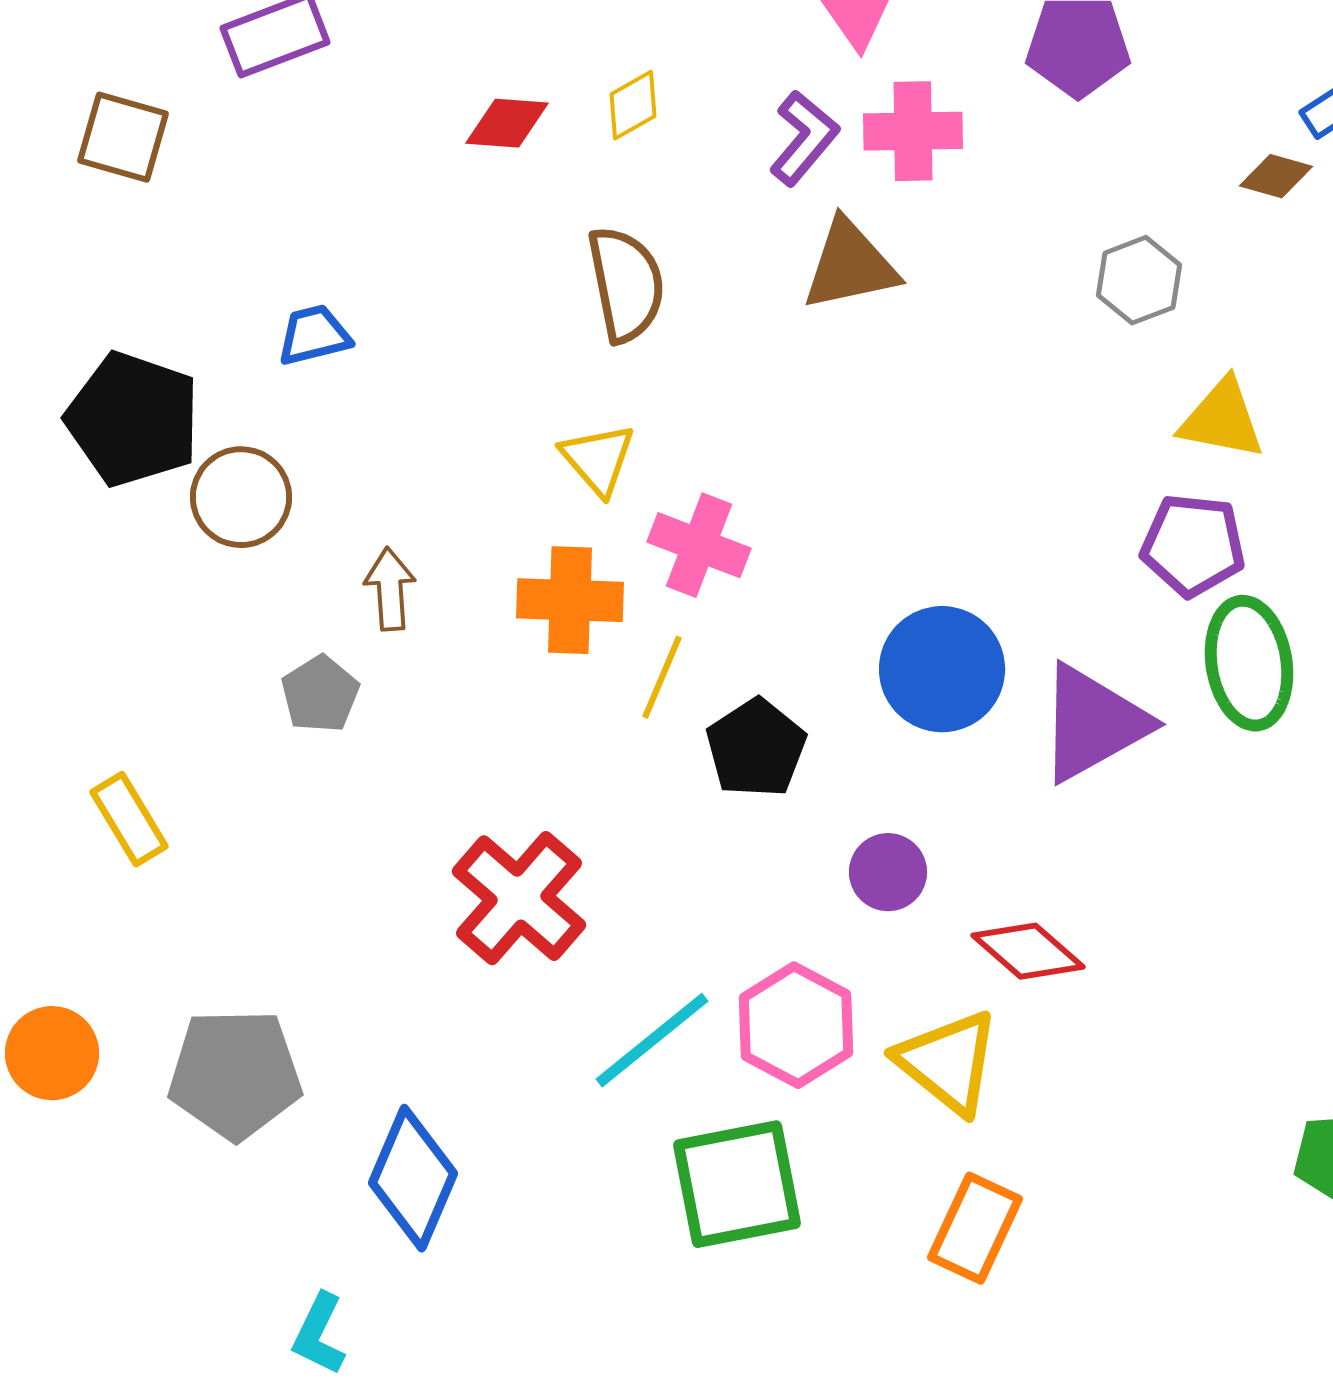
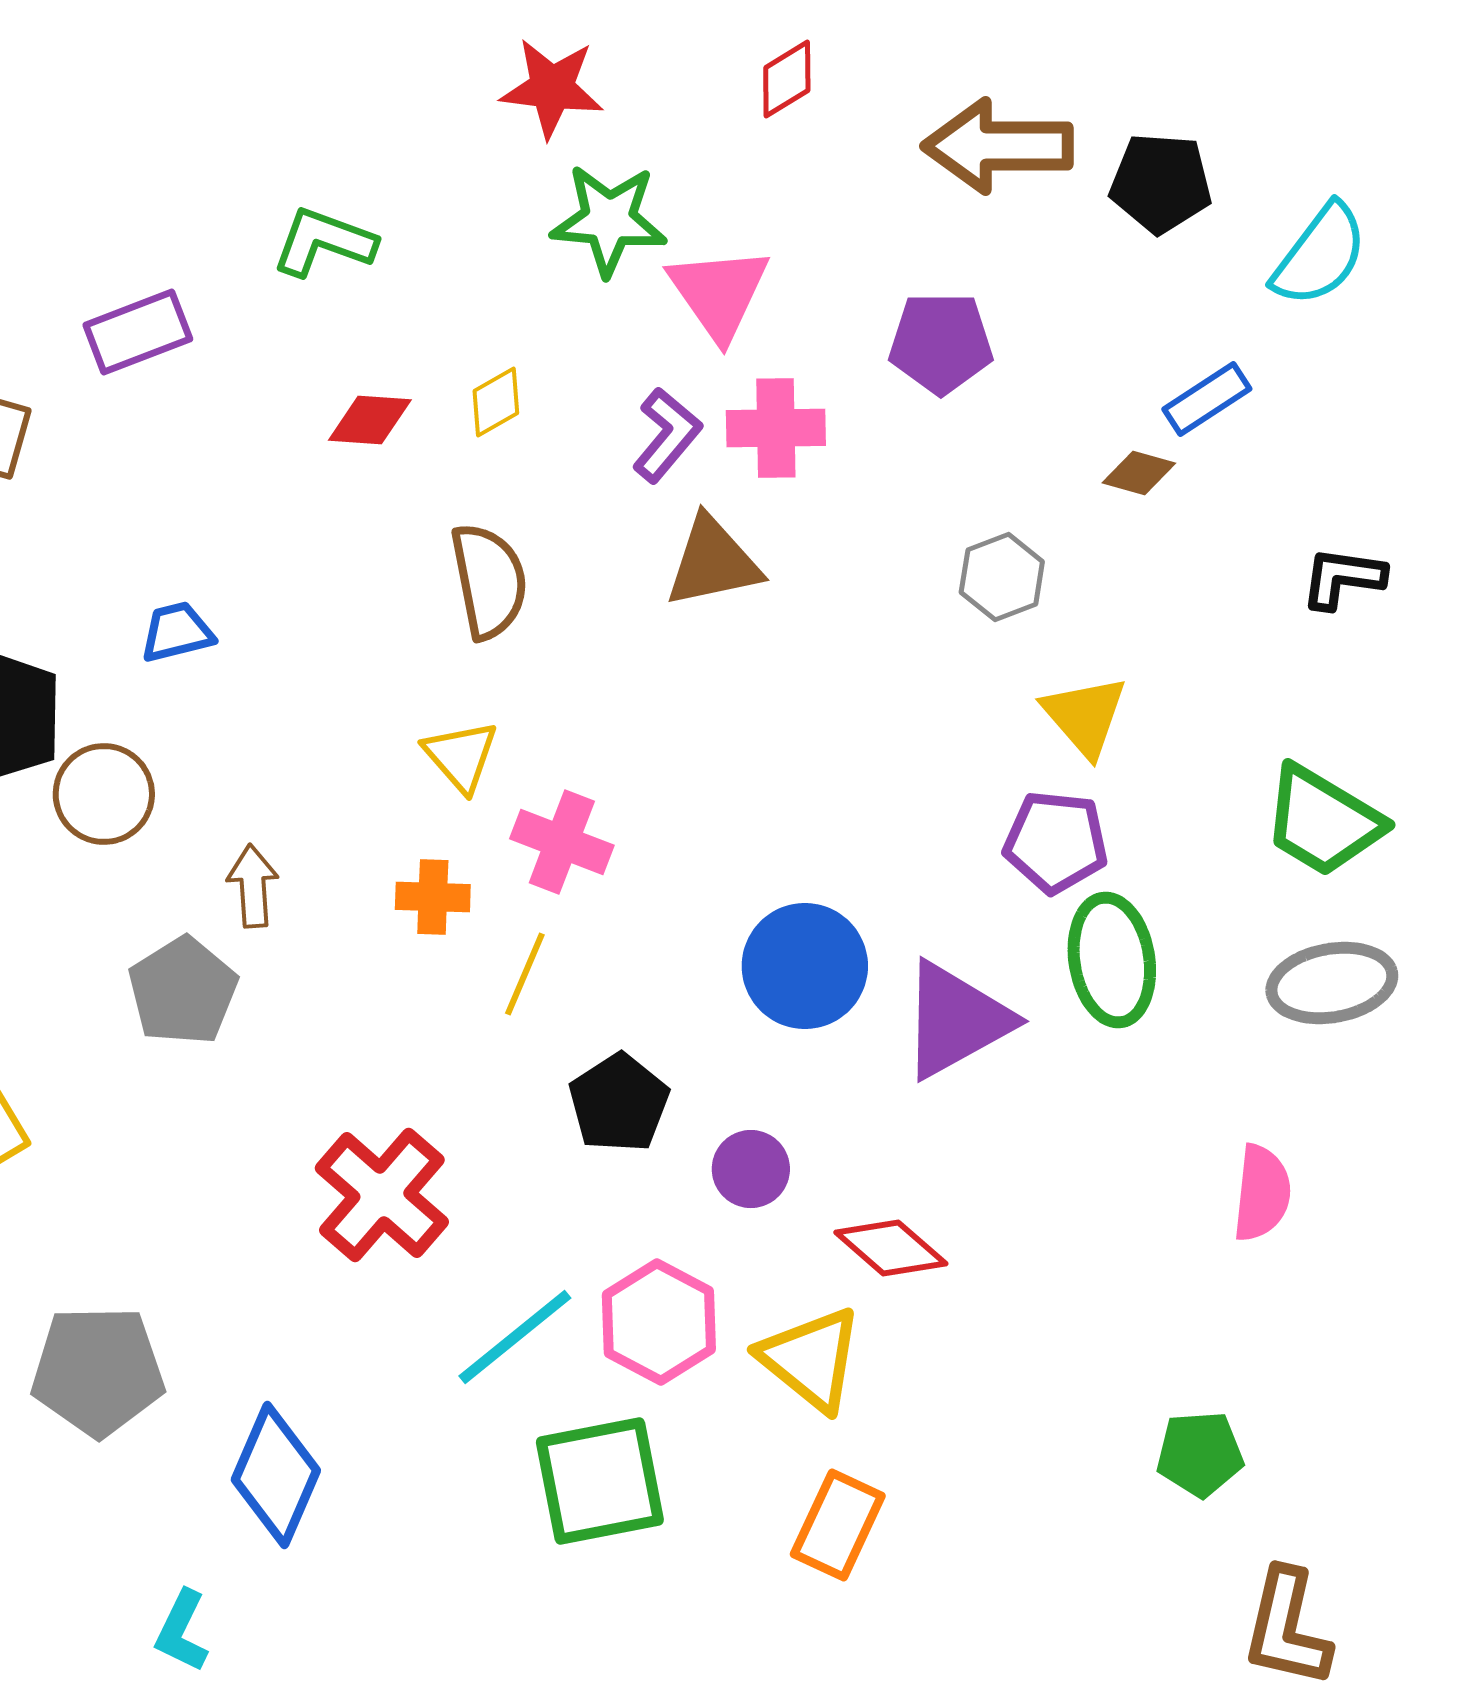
yellow triangle: (1222, 419) -> (1085, 716), turned 38
orange cross: (570, 600) -> (433, 897), size x0.7
gray pentagon: (320, 694) -> (183, 991), size x1.4
black pentagon: (756, 748) -> (619, 1103), moved

